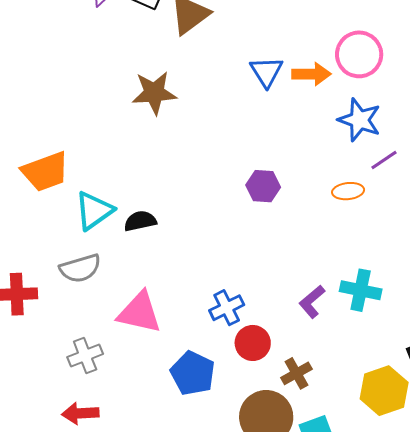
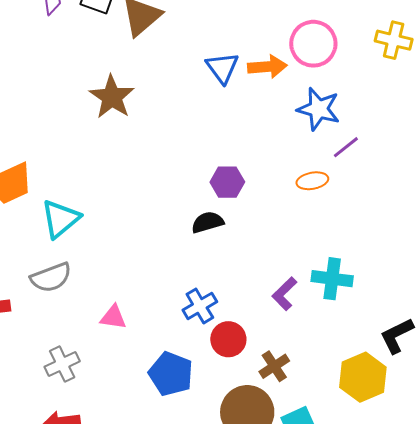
brown star: (154, 93) -> (112, 97), turned -30
black semicircle: (140, 221) -> (207, 222), moved
pink triangle: (139, 313) -> (113, 317), size x0.6

